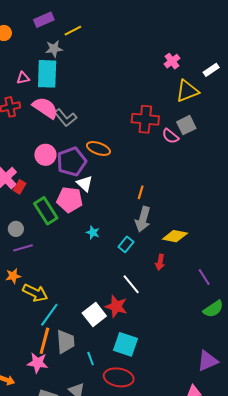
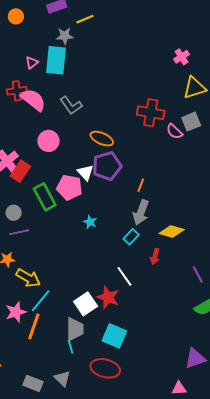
pink triangle: (23, 78) -> (32, 63), turned -32
pink semicircle: (45, 108) -> (33, 100), moved
purple pentagon: (72, 162) -> (107, 166), moved
red rectangle: (20, 187) -> (20, 171), size x1.5
cyan rectangle: (126, 244) -> (131, 237), moved
gray trapezoid: (65, 342) -> (75, 329), moved
cyan line: (91, 359) -> (71, 347), moved
pink star: (38, 363) -> (16, 312), moved, turned -30

